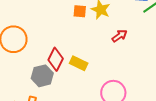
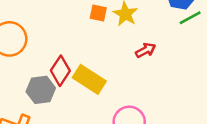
yellow rectangle: (79, 63) -> (89, 79), size x1.4

